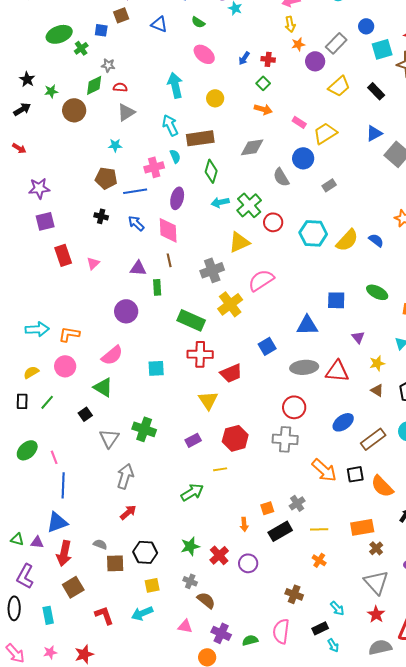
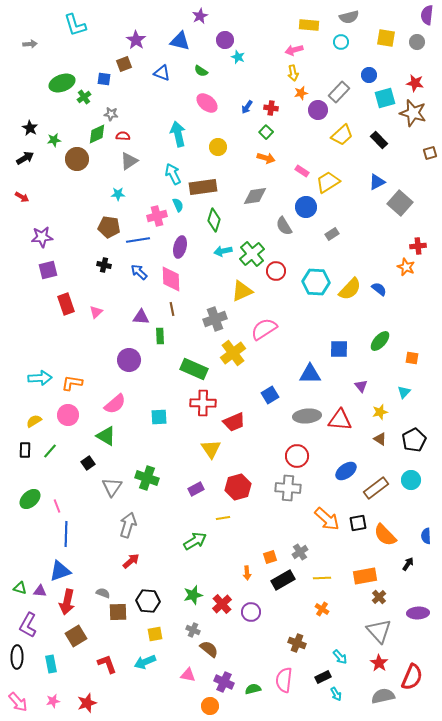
green ellipse: (377, 292) -> (380, 341), turned -75

